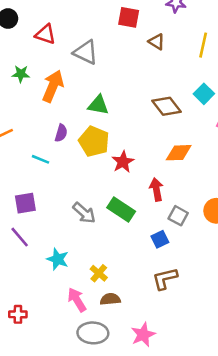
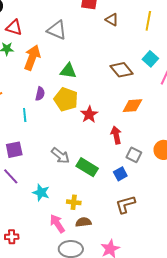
red triangle: (45, 34) -> (14, 28), moved
cyan line: (40, 159) -> (25, 115), turned 64
green rectangle: (121, 210) -> (87, 167), moved
yellow cross: (99, 273) -> (74, 202), turned -32

